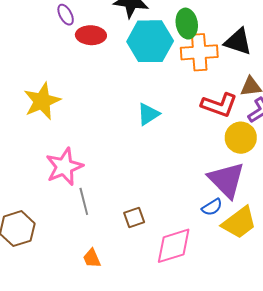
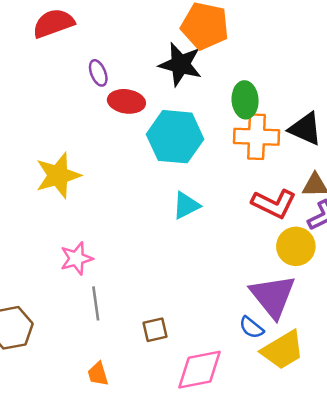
cyan hexagon: (150, 41) -> (175, 137), moved
pink star: (64, 167) -> (76, 258), size x0.7
blue semicircle: (212, 207) -> (251, 327), turned 65

